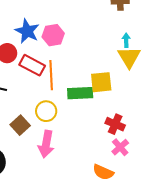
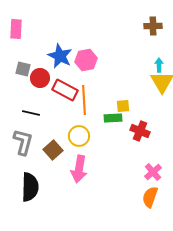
yellow square: (101, 82) -> (123, 106), moved, size x0.6
green rectangle: (80, 93) -> (113, 118), size x0.7
red cross: (115, 124) -> (140, 131), moved
orange semicircle: (103, 172) -> (150, 197), moved, turned 85

